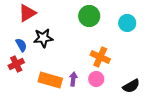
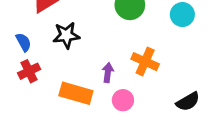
blue semicircle: (21, 45) -> (23, 42), moved
purple arrow: (73, 79) -> (108, 73), moved
pink circle: (96, 79) -> (123, 100), moved

